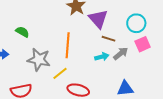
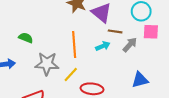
pink square: (143, 44) -> (151, 32), turned 35
cyan arrow: (102, 57) -> (103, 46), moved

